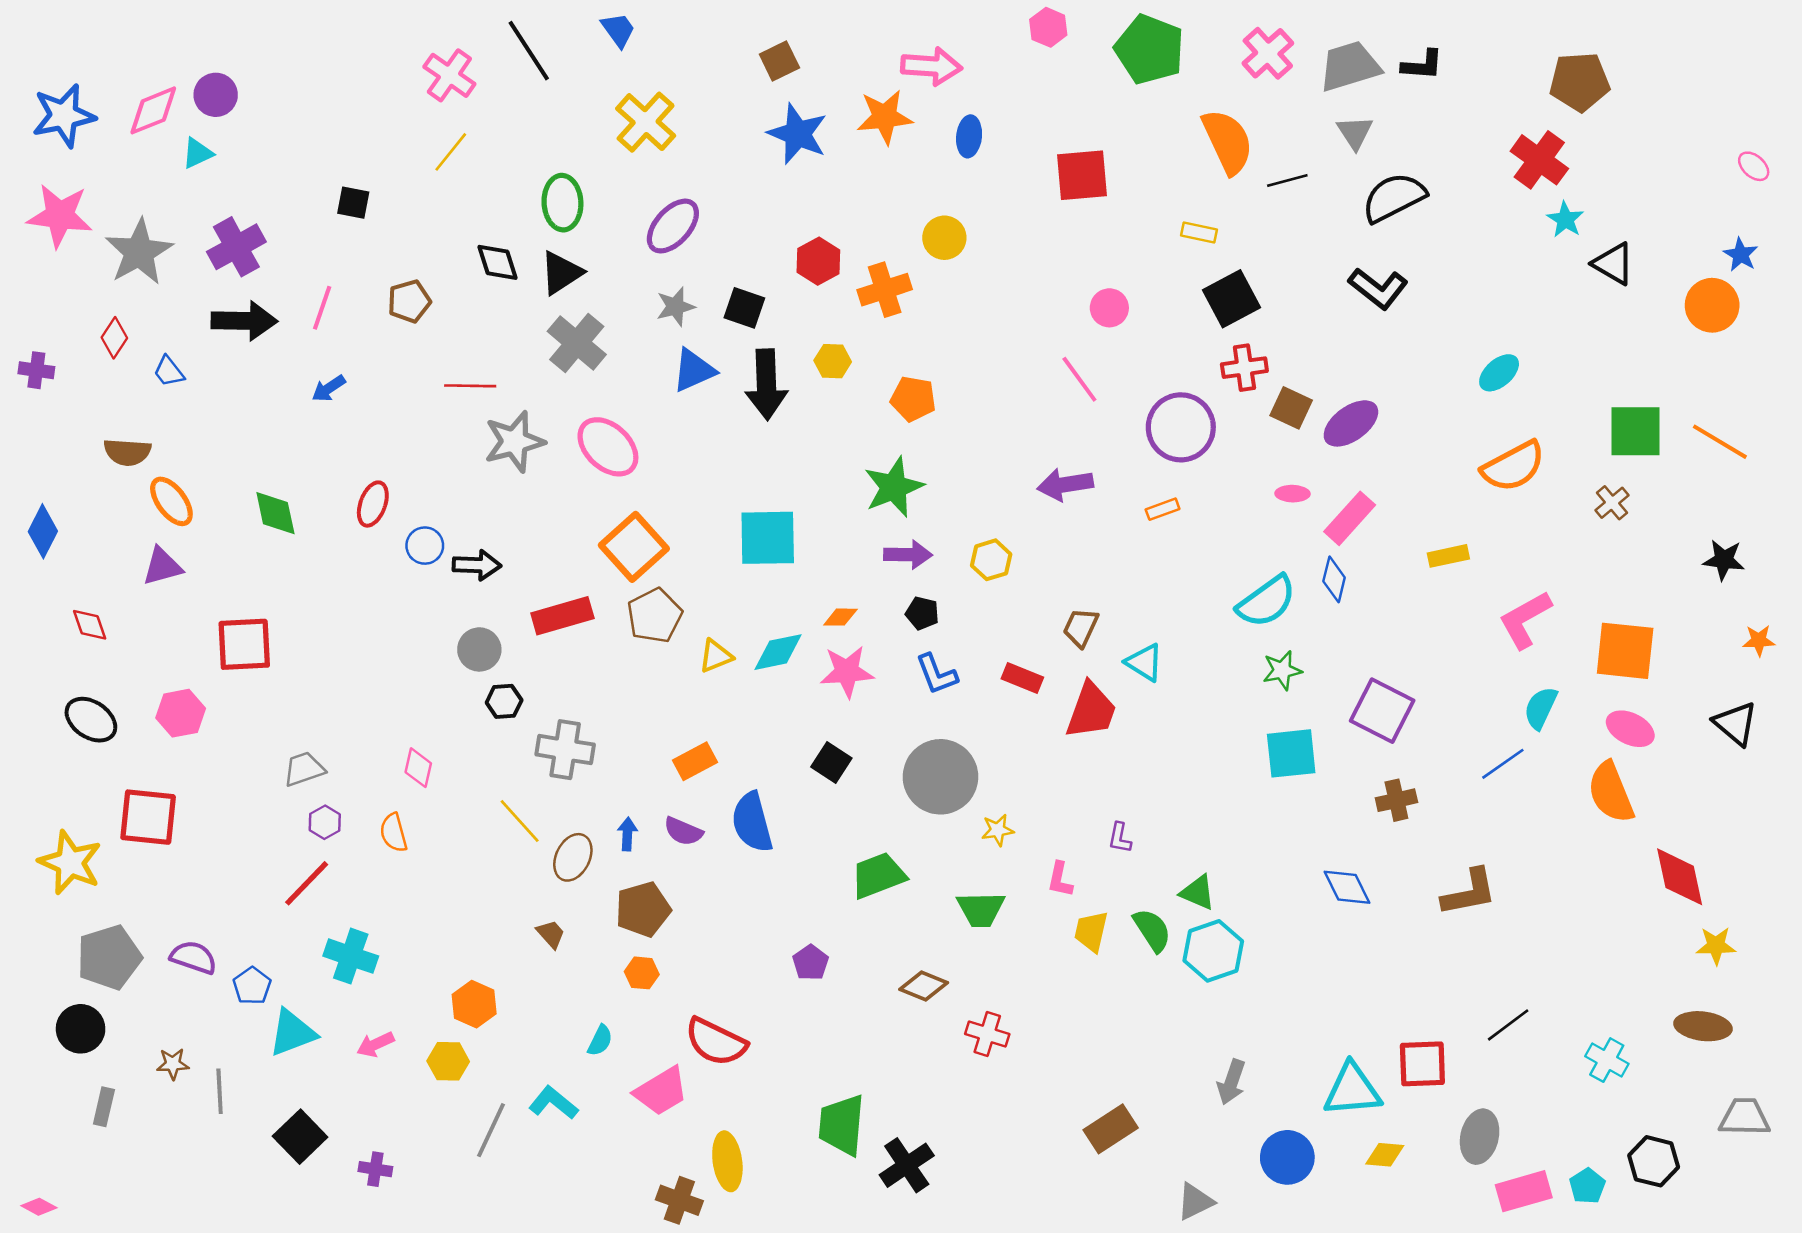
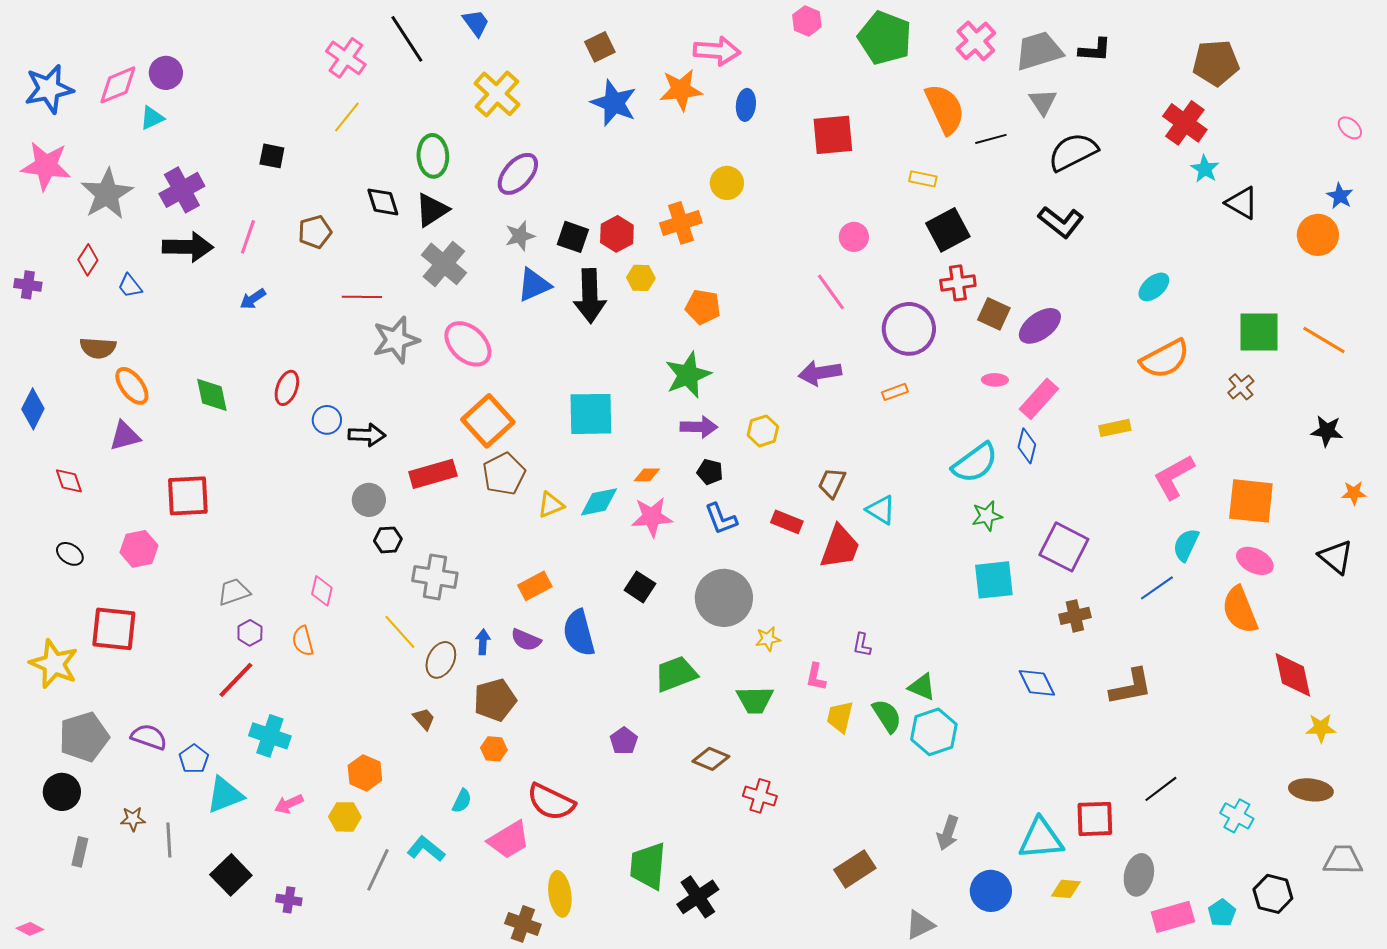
red hexagon: (818, 261) -> (617, 234), moved
black ellipse: (91, 720) -> (70, 554), size x0.7

